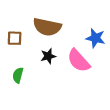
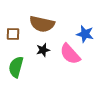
green semicircle: (18, 75) -> (16, 67), size x1.5

